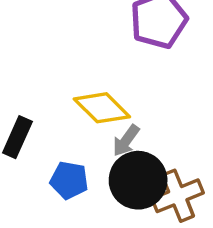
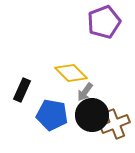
blue pentagon: (69, 180) -> (52, 115), size x1.4

